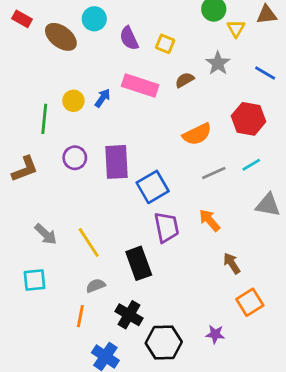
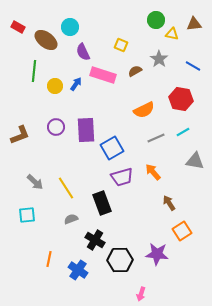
yellow triangle: (236, 29) -> (172, 34), turned -48
purple semicircle: (129, 38) -> (83, 52), moved
green line: (44, 119) -> (34, 71), moved
purple trapezoid: (167, 227) -> (122, 177), turned 85
orange line: (80, 316) -> (49, 259), moved
purple star: (215, 334) -> (157, 254), size x1.6

